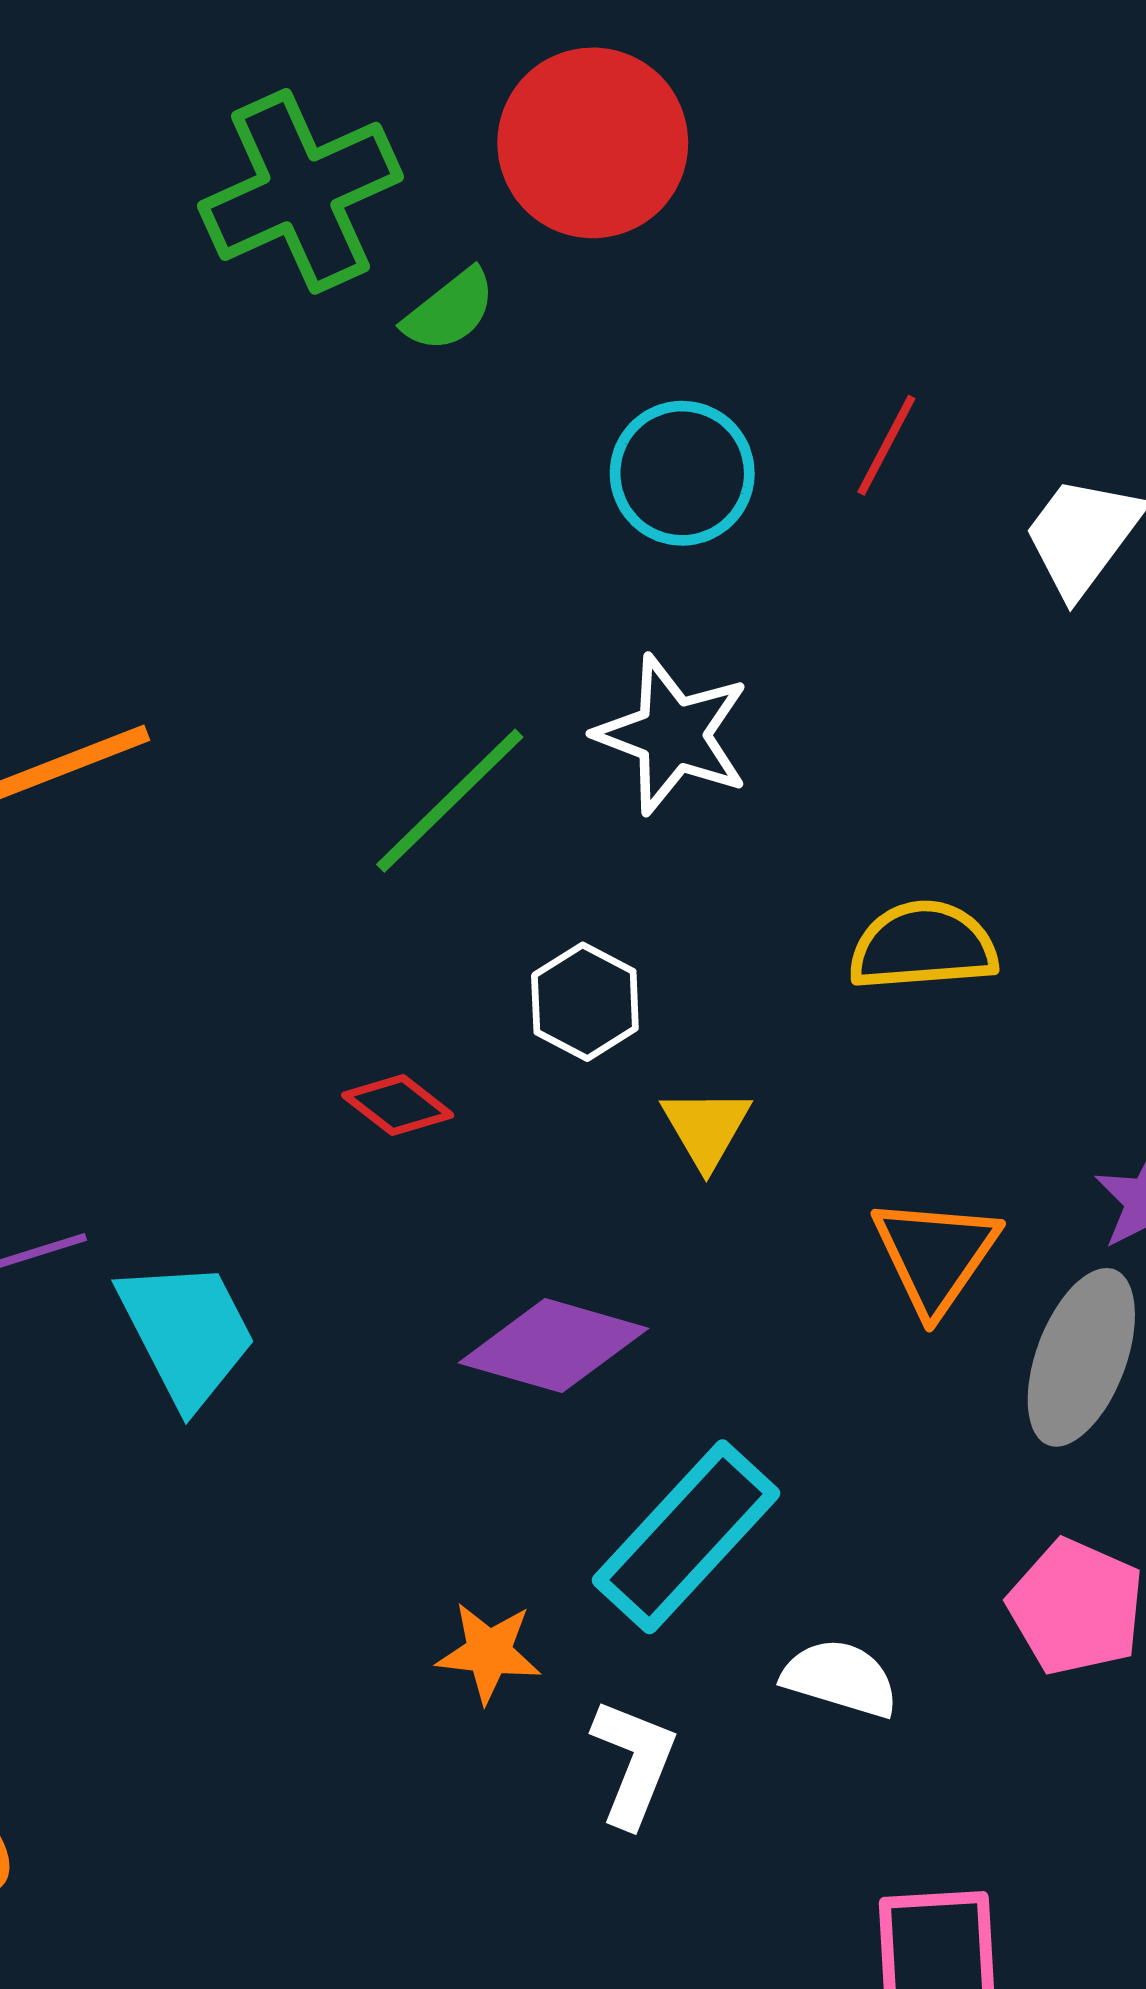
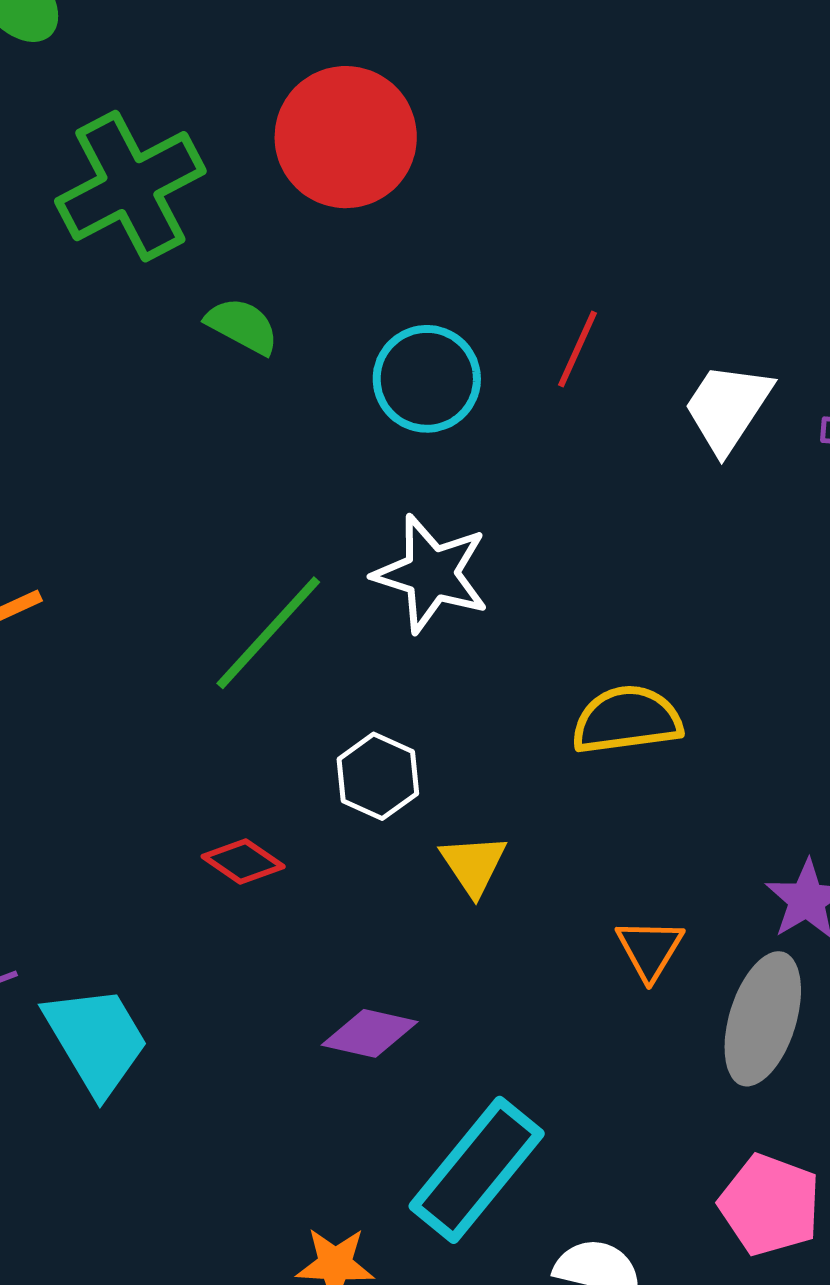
green semicircle: (450, 310) -> (242, 326), moved, turned -110
orange triangle: (935, 1255) -> (650, 949), size x0.7
purple diamond: (553, 1346) -> (370, 1033), size x0.7

